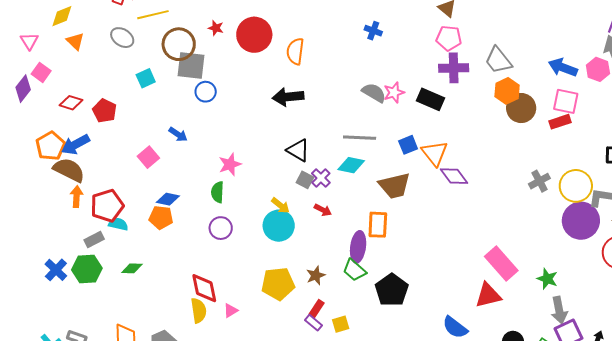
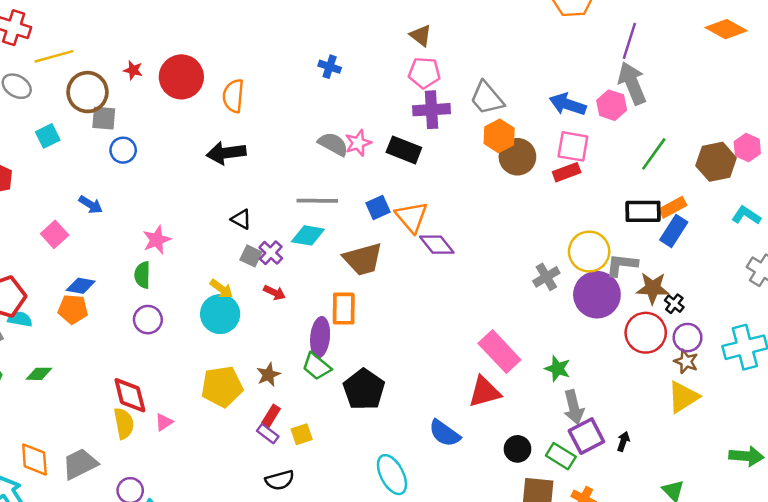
gray square: (191, 66) -> (104, 118), size x0.7
black triangle: (298, 150) -> (241, 219), size x0.7
gray cross: (539, 181) -> (546, 277), moved

